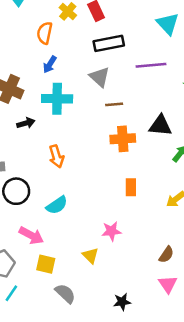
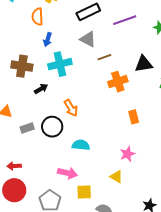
black circle: (16, 191) -> (52, 127), moved
cyan semicircle: (57, 205) -> (81, 145), turned -126

